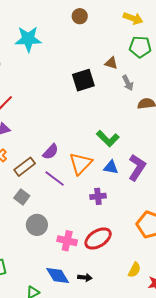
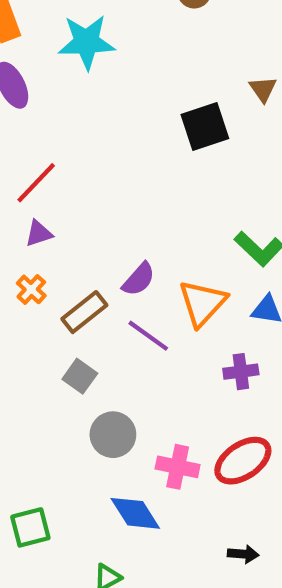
brown triangle: (111, 63) -> (263, 89), turned 40
blue diamond: (58, 276) -> (135, 513), moved
black arrow: (85, 278) -> (243, 554), moved

